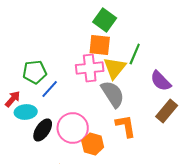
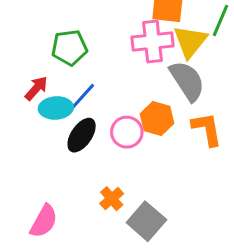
blue line: (50, 89) -> (83, 96), moved
pink circle: (73, 128) -> (127, 132), size x0.7
orange hexagon: (93, 144) -> (157, 119), moved

